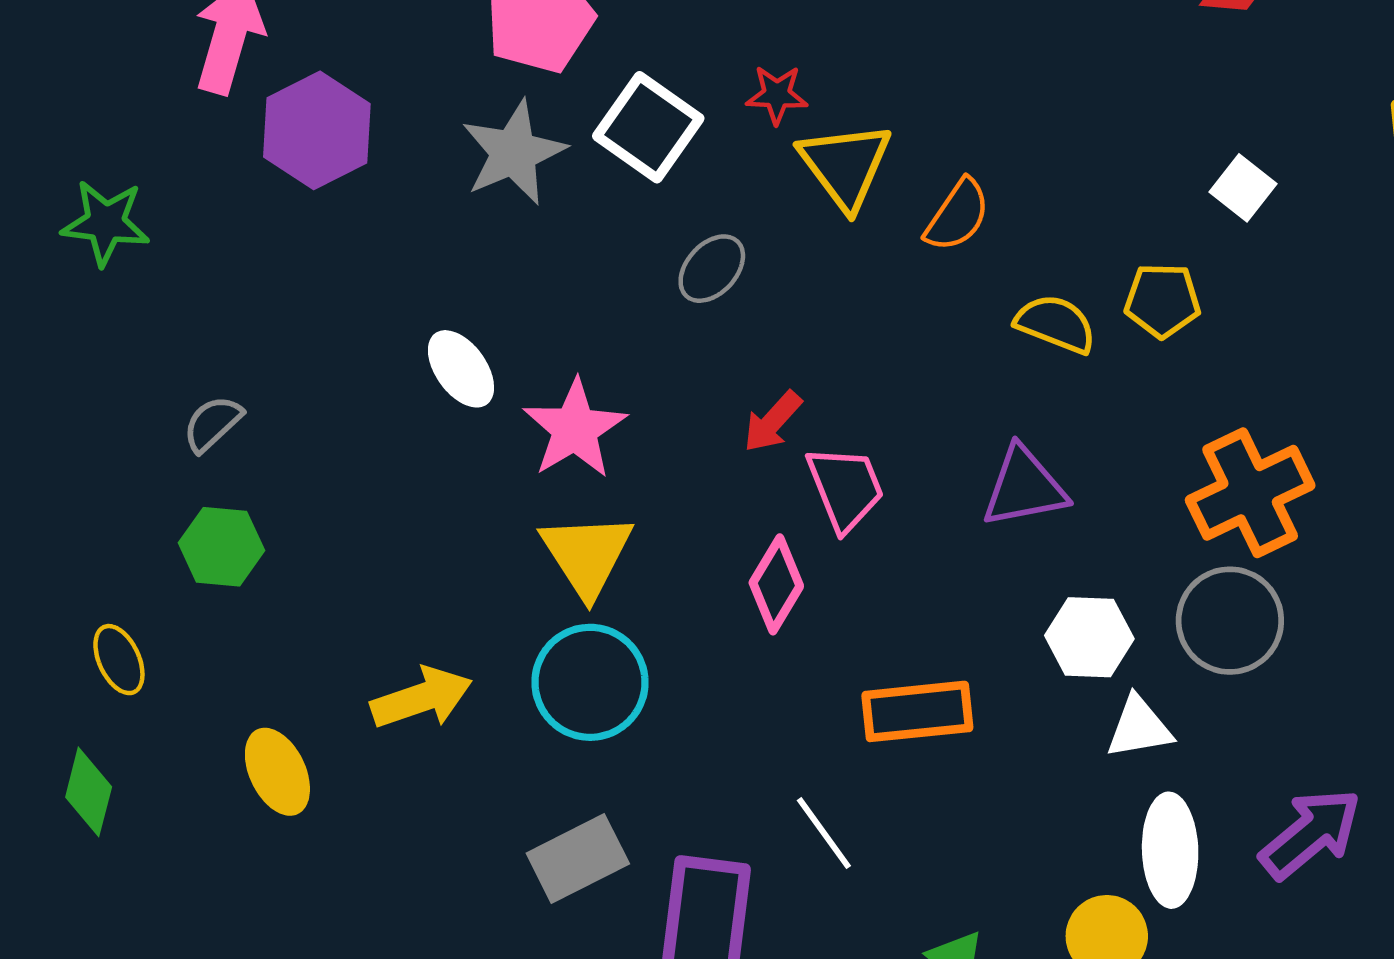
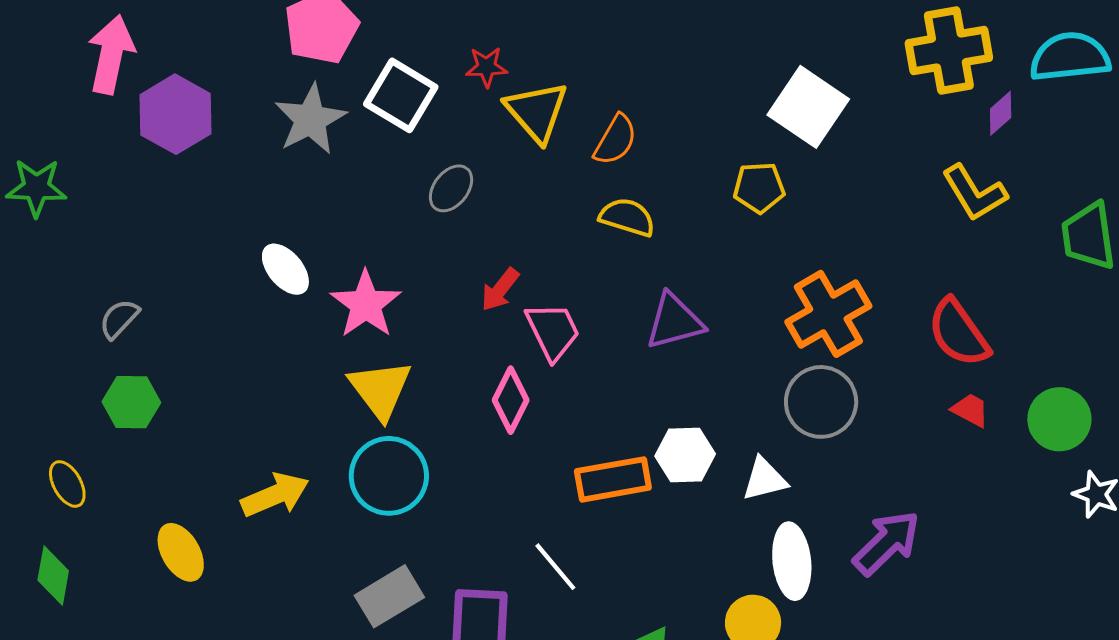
white square: (1243, 188) -> (808, 107), size x1.8
yellow semicircle: (1056, 324) -> (627, 217), moved
white hexagon: (1089, 637) -> (685, 455), moved

